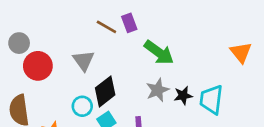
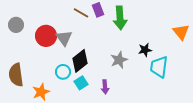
green arrow: (159, 52) -> (120, 18), moved, turned 50
red circle: (38, 66) -> (46, 36), moved
black star: (183, 95) -> (145, 50), moved

